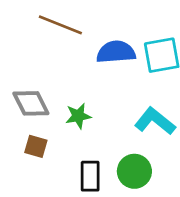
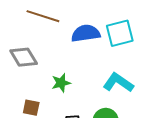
gray diamond: (31, 103) -> (24, 57), moved

